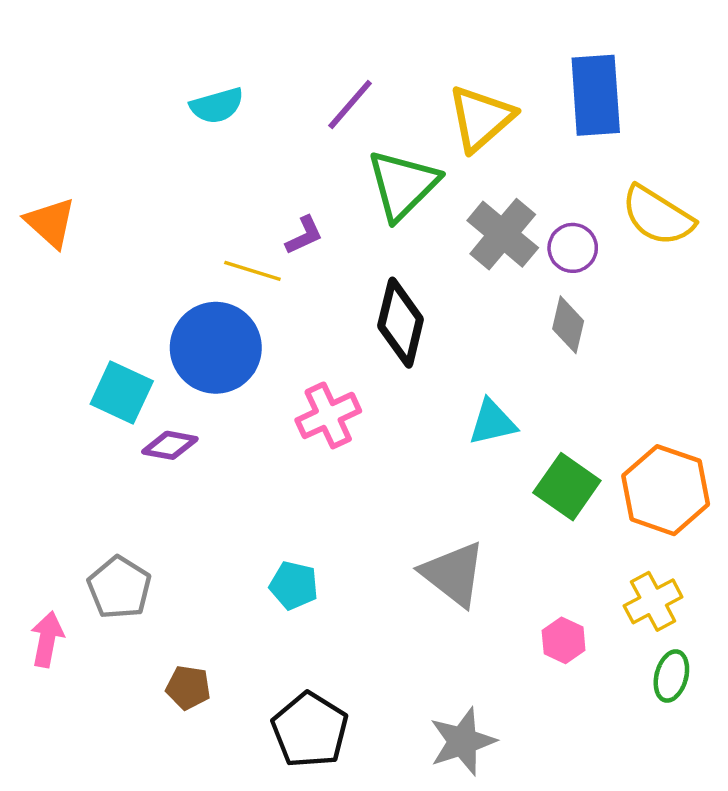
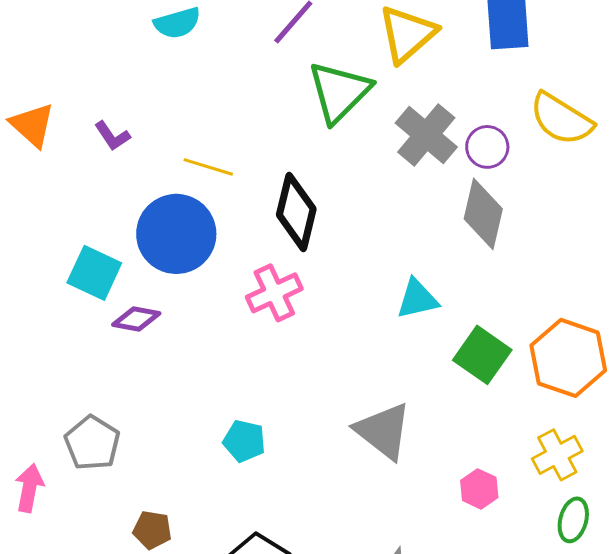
purple L-shape: (304, 235) -> (112, 136), moved, turned 81
black diamond: (401, 323) -> (296, 212), moved
gray diamond: (568, 325) -> (483, 214), size x1.4

